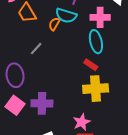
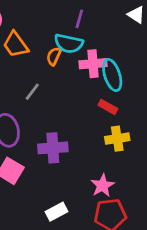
pink cross: (100, 17) -> (93, 64), moved
yellow cross: (96, 89) -> (117, 139), size x0.7
purple cross: (42, 103) -> (53, 148), moved

